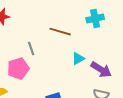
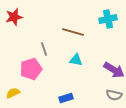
cyan triangle: (78, 59) -> (76, 60), moved, turned 40

